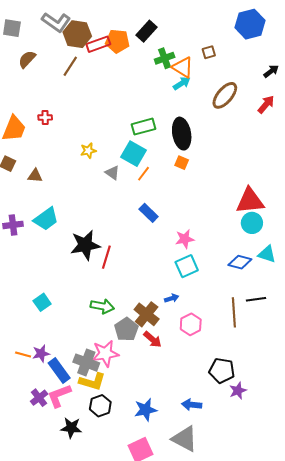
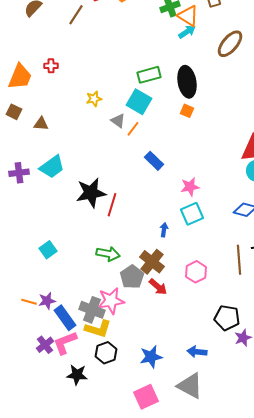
orange line: (144, 174) -> (133, 129), moved
blue arrow: (172, 298) -> (164, 230), moved, turned -64

